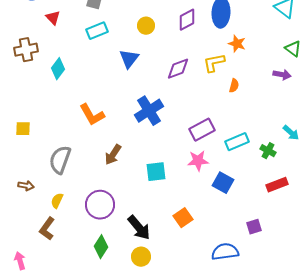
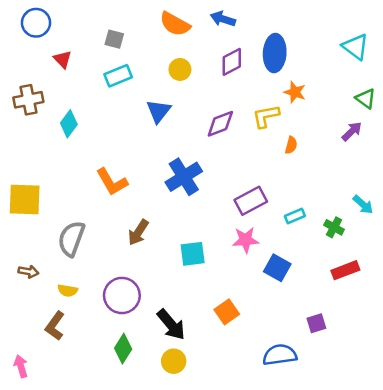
purple arrow: (282, 75) -> (352, 131), turned -54
yellow square: (23, 129) -> (25, 200), size x1.8
cyan rectangle: (237, 142) -> (295, 216), size x0.7
yellow semicircle: (57, 201) -> (68, 290), turned -105

